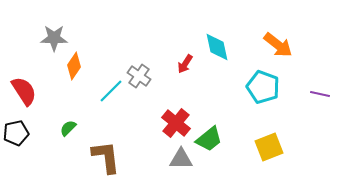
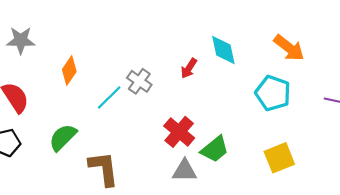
gray star: (54, 38) -> (21, 40), moved
green semicircle: (68, 128) -> (63, 137), size x1.6

